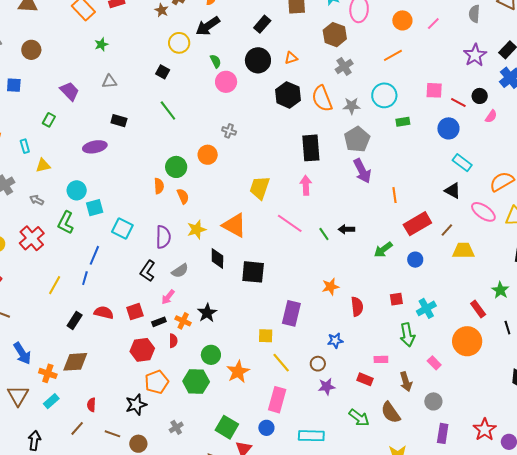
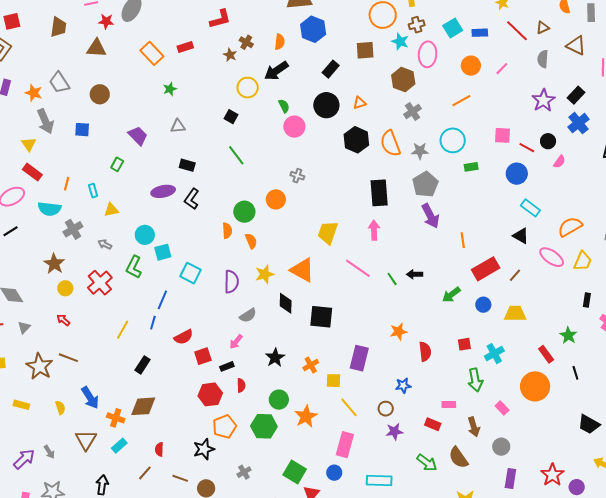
yellow trapezoid: (463, 251) -> (515, 314), moved
black L-shape: (148, 271) -> (192, 199), moved
red semicircle: (104, 313) -> (184, 337), moved, turned 138
orange cross: (183, 321) -> (311, 365), moved, turned 35

